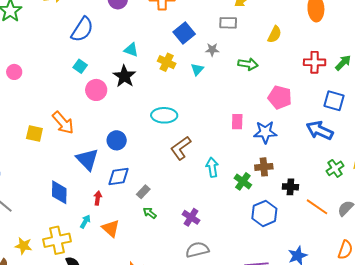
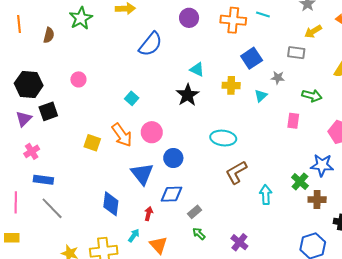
yellow cross: (167, 62) -> (231, 85), turned -30
cyan square: (80, 66) -> (132, 98), moved
pink circle: (96, 90) -> (152, 132), moved
pink rectangle: (237, 122) -> (293, 121), moved
green cross: (243, 181) -> (300, 182), moved

